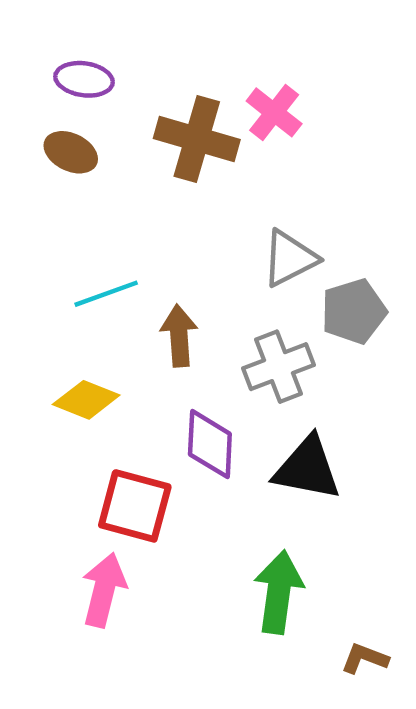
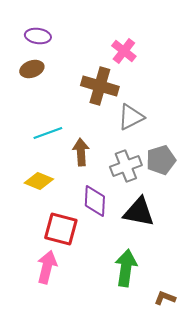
brown cross: (197, 139) -> (100, 86), moved
brown ellipse: (71, 152) -> (32, 69), turned -45
gray pentagon: (354, 311) -> (161, 160), moved

